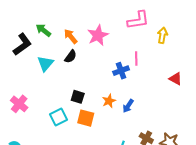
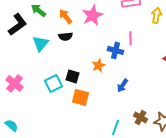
black semicircle: (71, 56) -> (66, 36), turned 48
blue cross: (121, 71) -> (116, 50), turned 35
orange star: (109, 101) -> (98, 65), moved
cyan square: (59, 117) -> (54, 83), moved

